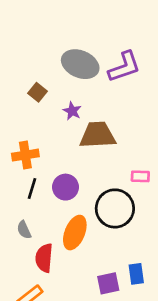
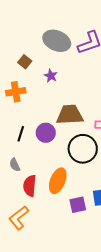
brown trapezoid: (98, 135) -> (70, 115), moved
orange cross: (25, 155) -> (16, 92), moved
orange ellipse: (75, 233) -> (58, 181), moved

